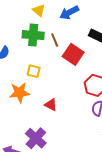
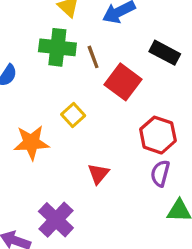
yellow square: (34, 71) -> (73, 115), moved, turned 32
red triangle: (51, 105) -> (98, 174), moved, turned 40

